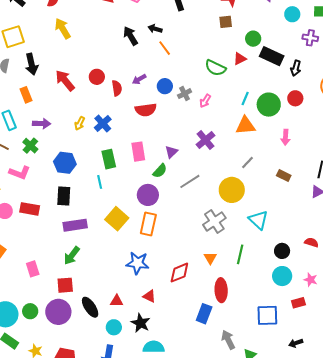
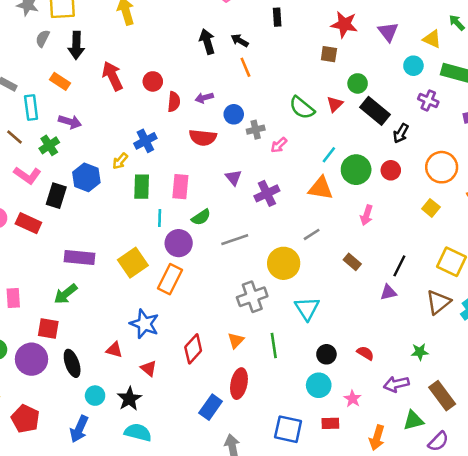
red triangle: (240, 59) -> (335, 104), turned -32
orange rectangle: (26, 95) -> (60, 81), turned -49
yellow arrow: (80, 123) -> (120, 161), moved
purple triangle: (171, 152) -> (233, 177), moved, turned -40
cyan line: (100, 182) -> (160, 218), moved
black rectangle: (64, 196) -> (56, 196), moved
green line: (240, 254) -> (274, 345), turned -36
red diamond: (179, 273) -> (193, 349), turned -40
red triangle: (117, 301) -> (114, 350), moved

